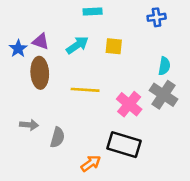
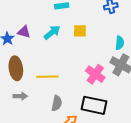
brown ellipse: (40, 73) -> (16, 68), moved
yellow line: (85, 90) -> (47, 77), moved
gray semicircle: (57, 137) -> (57, 103), moved

